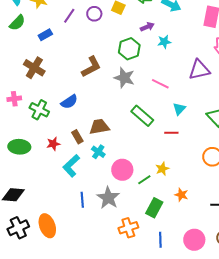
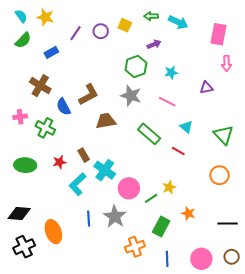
cyan star: (164, 42) -> (171, 72), moved
brown L-shape: (91, 67) -> (89, 95), moved
purple triangle: (199, 70) -> (206, 88), size x0.6
blue semicircle: (69, 102) -> (63, 107), moved, turned 96
cyan triangle: (179, 109) -> (186, 127), turned -32
brown trapezoid: (99, 127) -> (106, 121), moved
red line: (171, 133) -> (178, 151), turned 32
cyan cross: (98, 152) -> (105, 170), size x1.5
orange ellipse: (47, 226) -> (53, 232), moved

